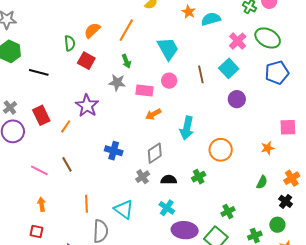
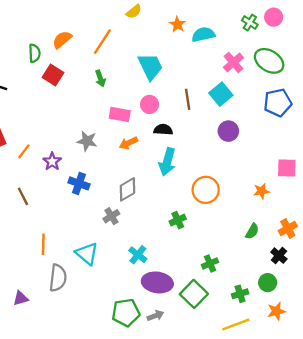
gray star: (117, 83) -> (87, 141), moved
purple star: (87, 106) -> (52, 161), moved, size x0.7
black semicircle: (169, 180) -> (163, 130), moved

